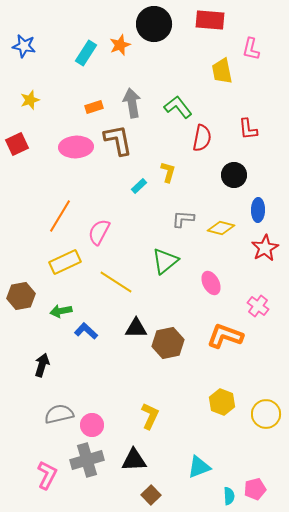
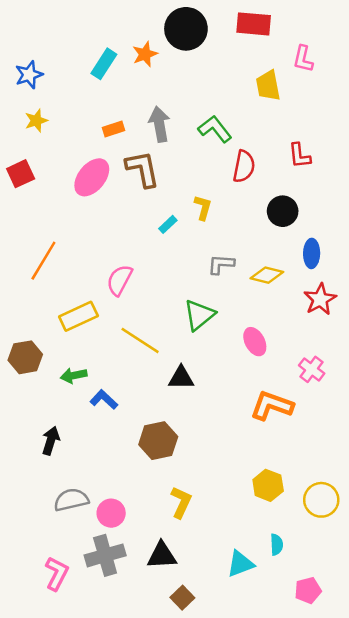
blue star: (24, 46) -> (29, 75), moved, turned -30
pink ellipse: (76, 147) -> (92, 177), turned -48
orange line: (60, 216) -> (43, 261), moved
black triangle: (136, 328) -> (181, 378), moved
brown hexagon: (168, 343) -> (158, 441), moved
cyan semicircle: (229, 496) -> (277, 545), moved

